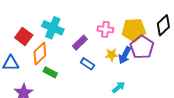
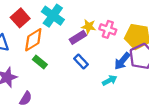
yellow star: (112, 55) -> (89, 27), moved
cyan arrow: (119, 87) -> (110, 80), moved

